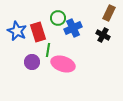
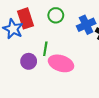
blue cross: (73, 28) -> (86, 25), moved
red rectangle: (38, 32) -> (25, 18), moved

